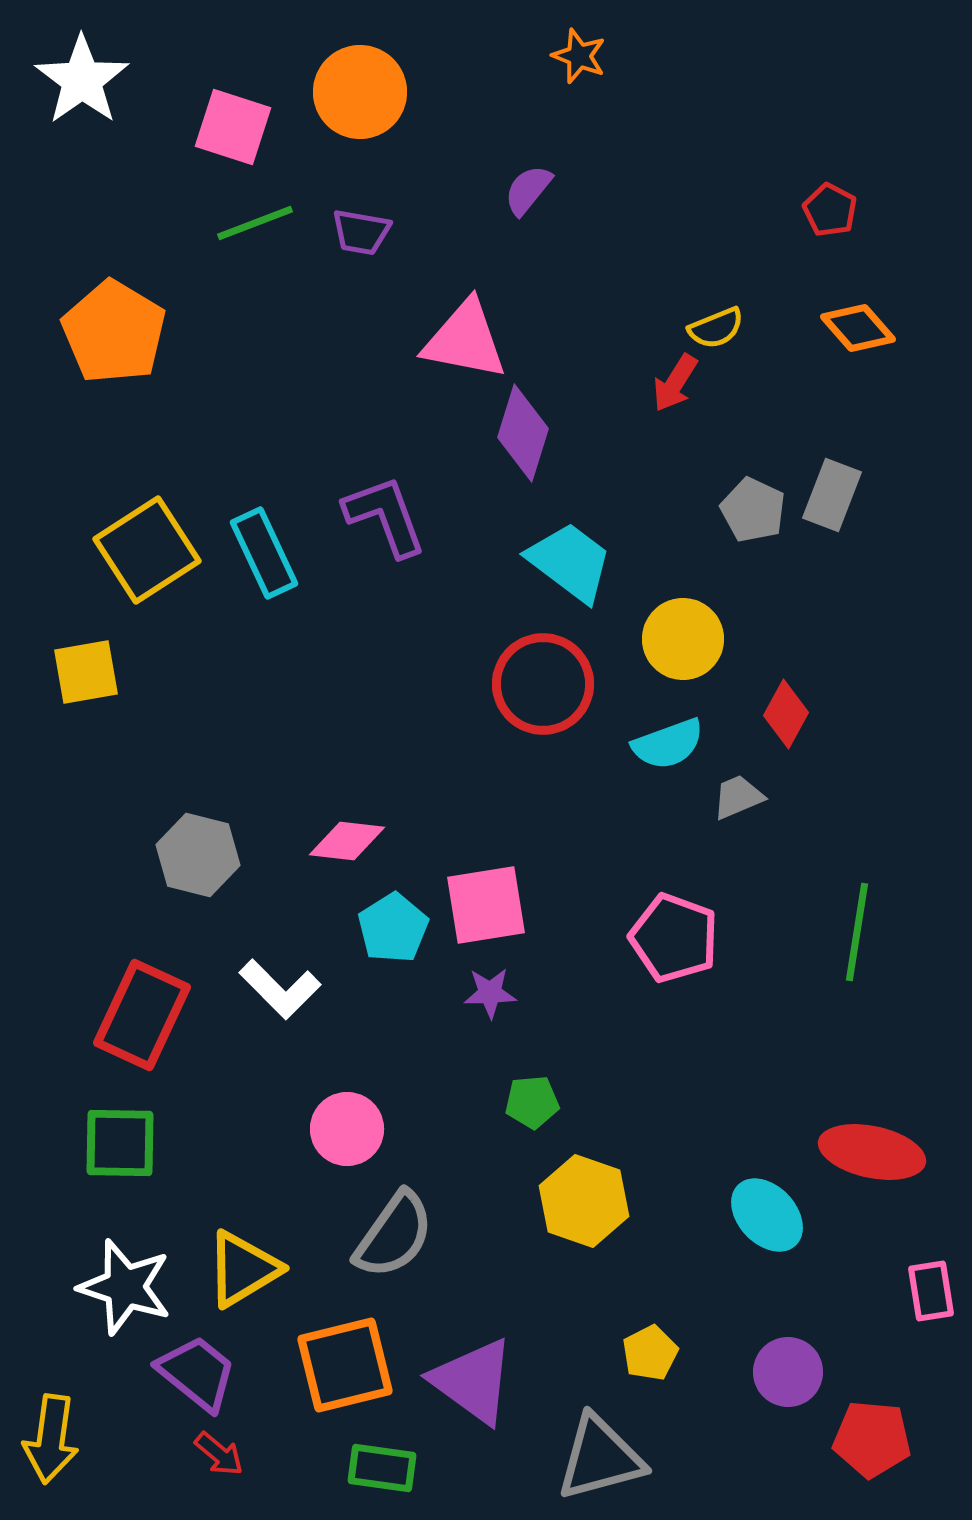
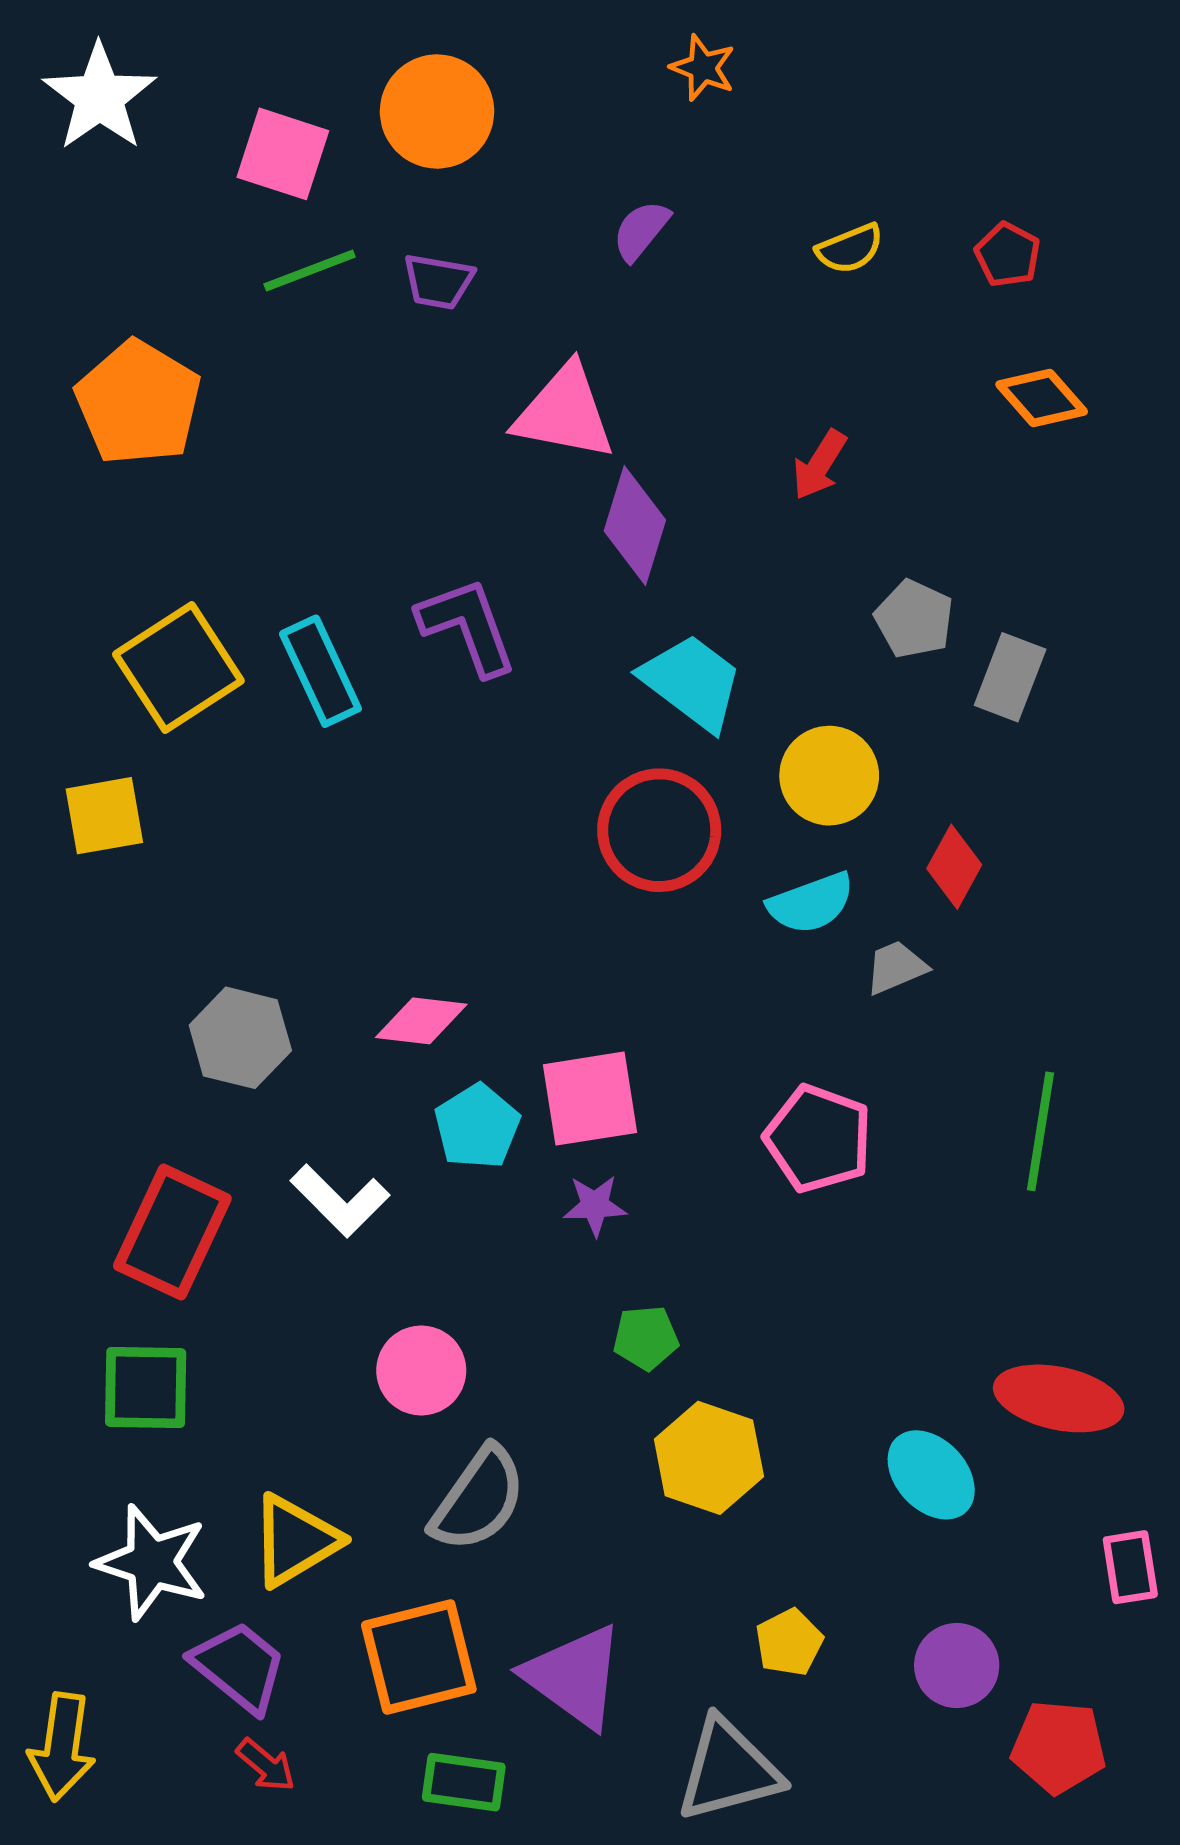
yellow semicircle: (716, 328) -> (850, 249), moved
gray rectangle: (832, 495) -> (1010, 677), moved

